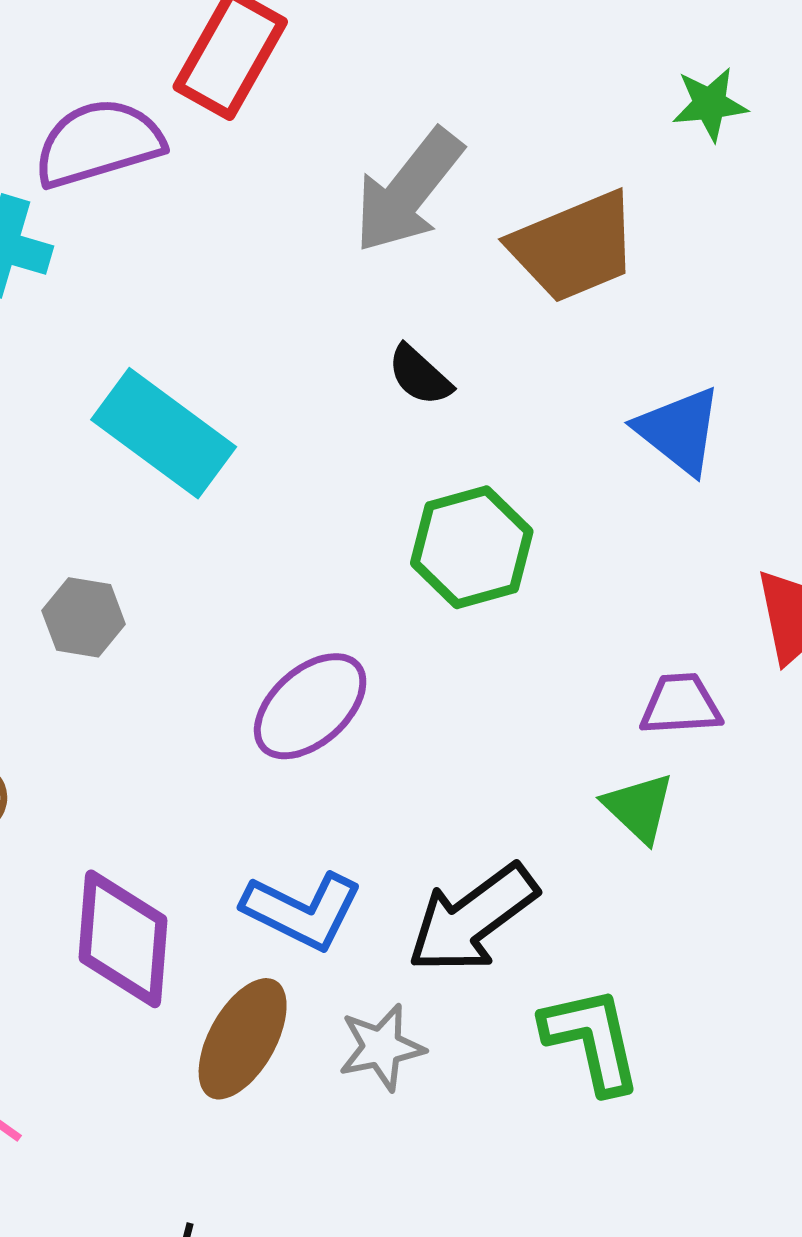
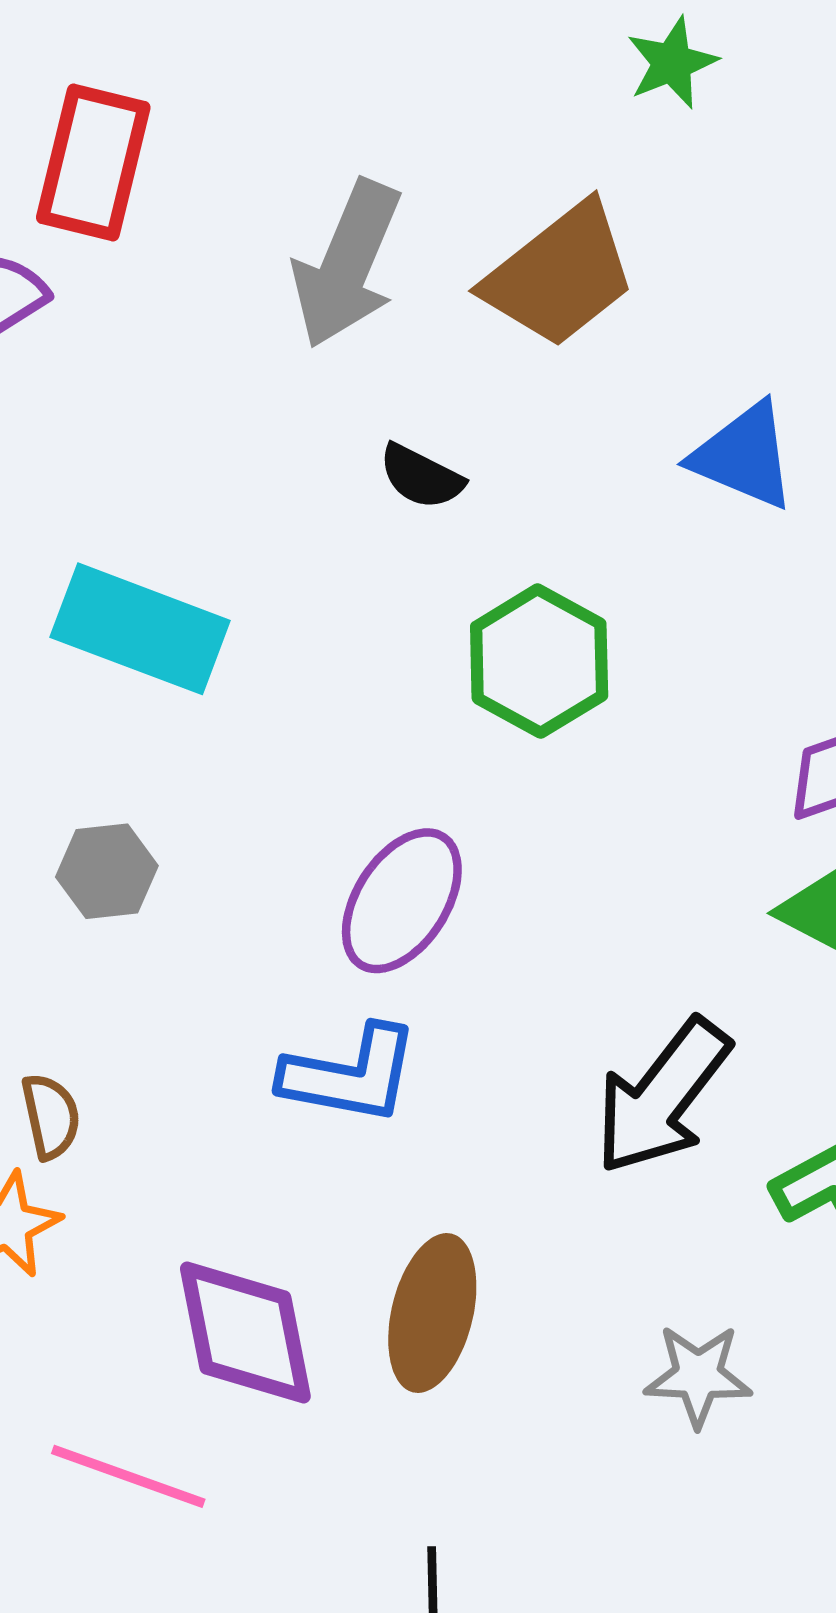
blue L-shape: (302, 911) -> (350, 1075), moved
purple diamond: (123, 939) -> (245, 1332), moved
gray star: (382, 1047) -> (698, 1376), moved, turned 30

